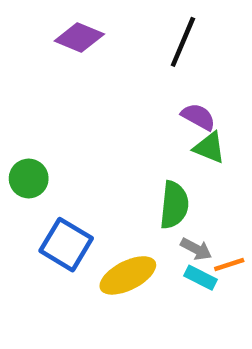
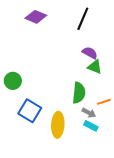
orange line: (229, 264) -> (104, 102), moved
yellow ellipse: (128, 275) -> (58, 125), turned -60

